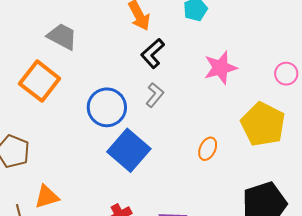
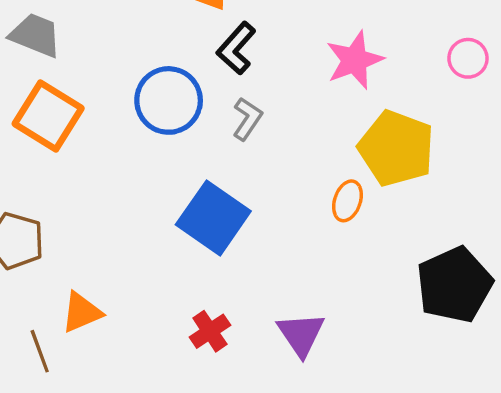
gray trapezoid: (62, 36) -> (35, 35), moved
blue circle: (107, 107) -> (169, 100), moved
yellow pentagon: (263, 124) -> (396, 148), moved

